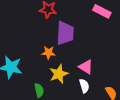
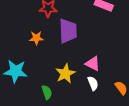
orange star: (48, 53) -> (36, 38), moved

